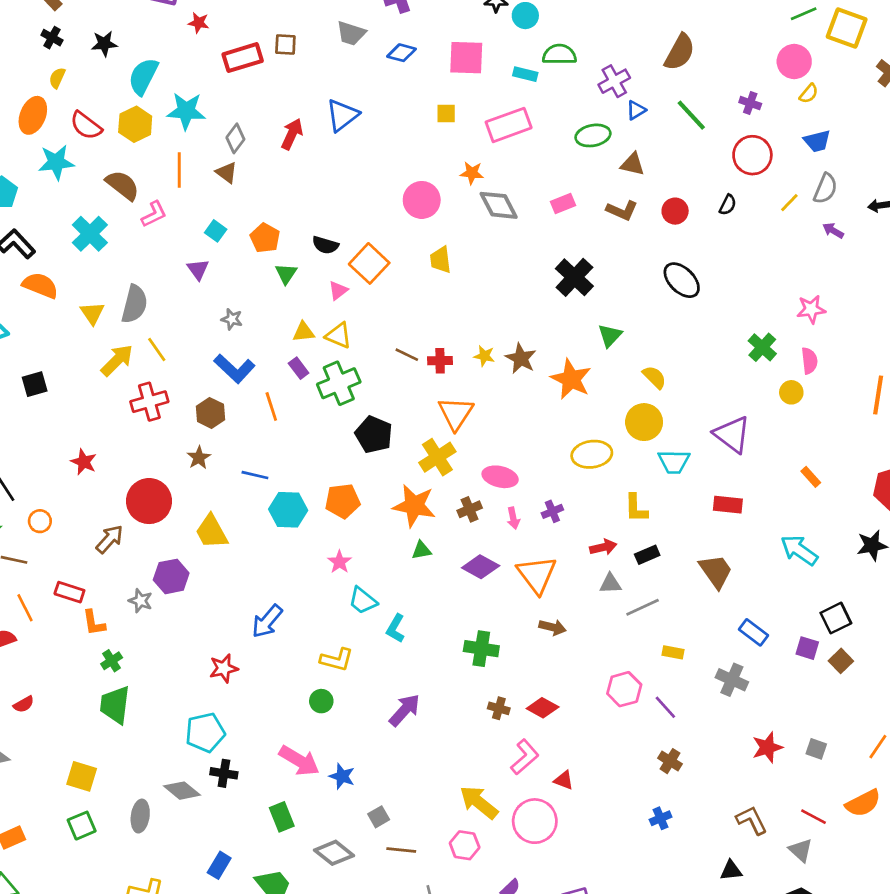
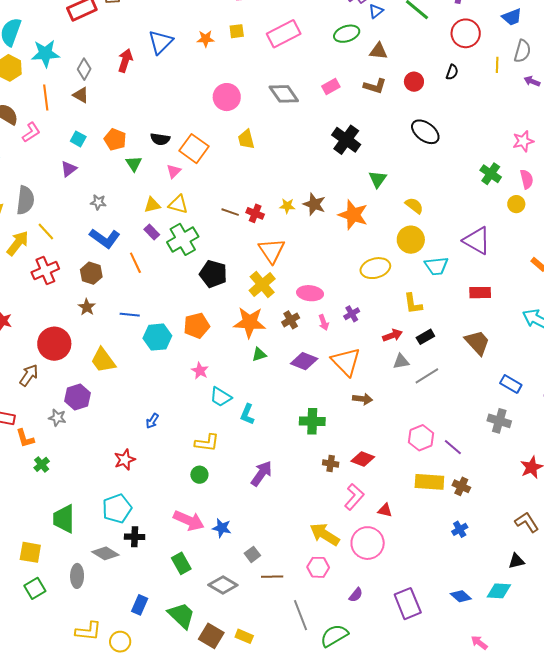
orange star: (472, 173) -> (206, 39), moved
yellow line: (789, 203) -> (497, 65), turned -35
purple triangle: (198, 269) -> (69, 169), turned 36
red cross: (440, 361) -> (255, 213), turned 30
blue arrow: (267, 621) -> (152, 421), size x0.6
yellow rectangle: (673, 652) -> (429, 482), moved, size x1.8
green trapezoid: (115, 705) -> (64, 519), moved

